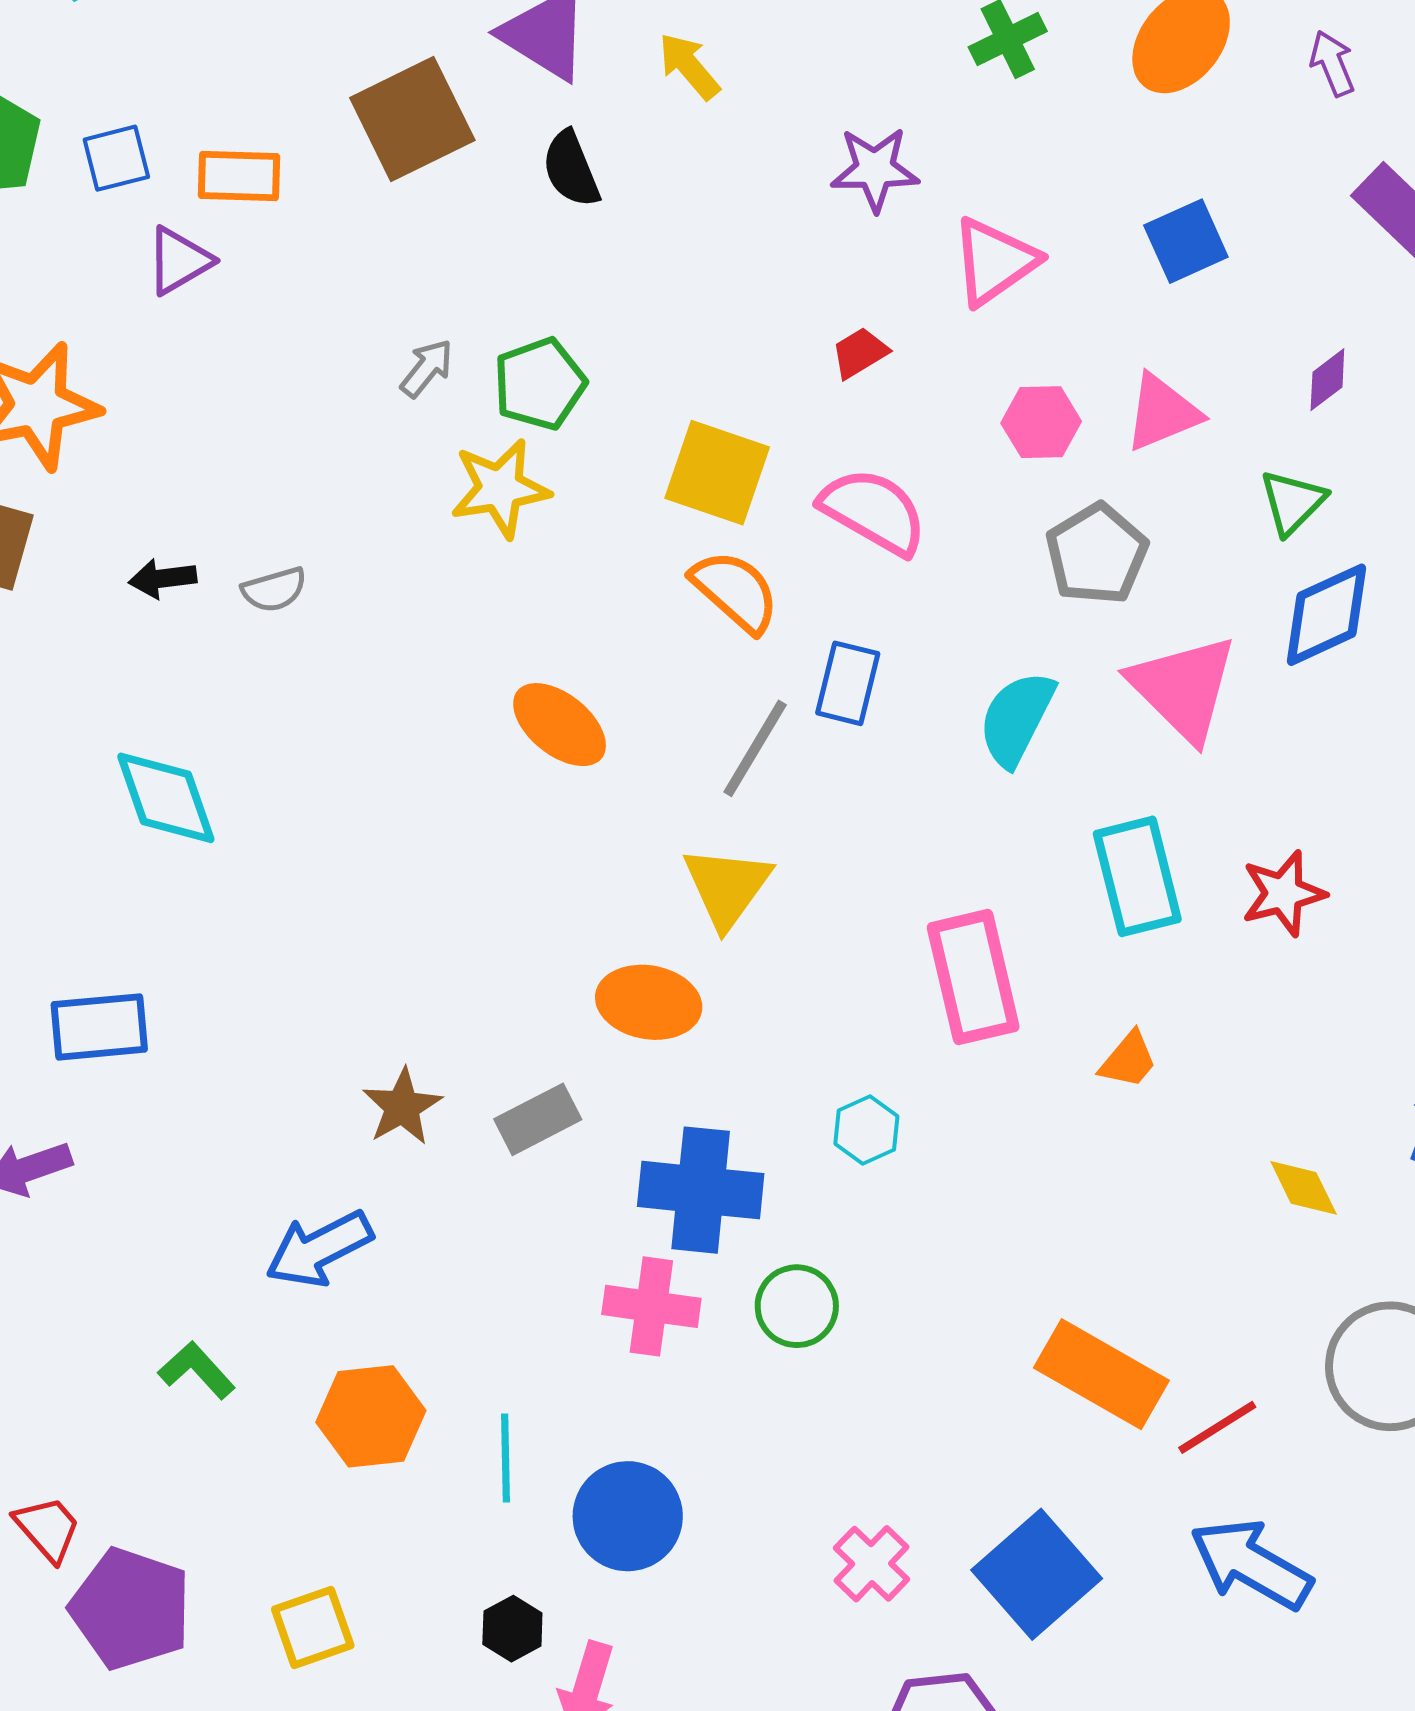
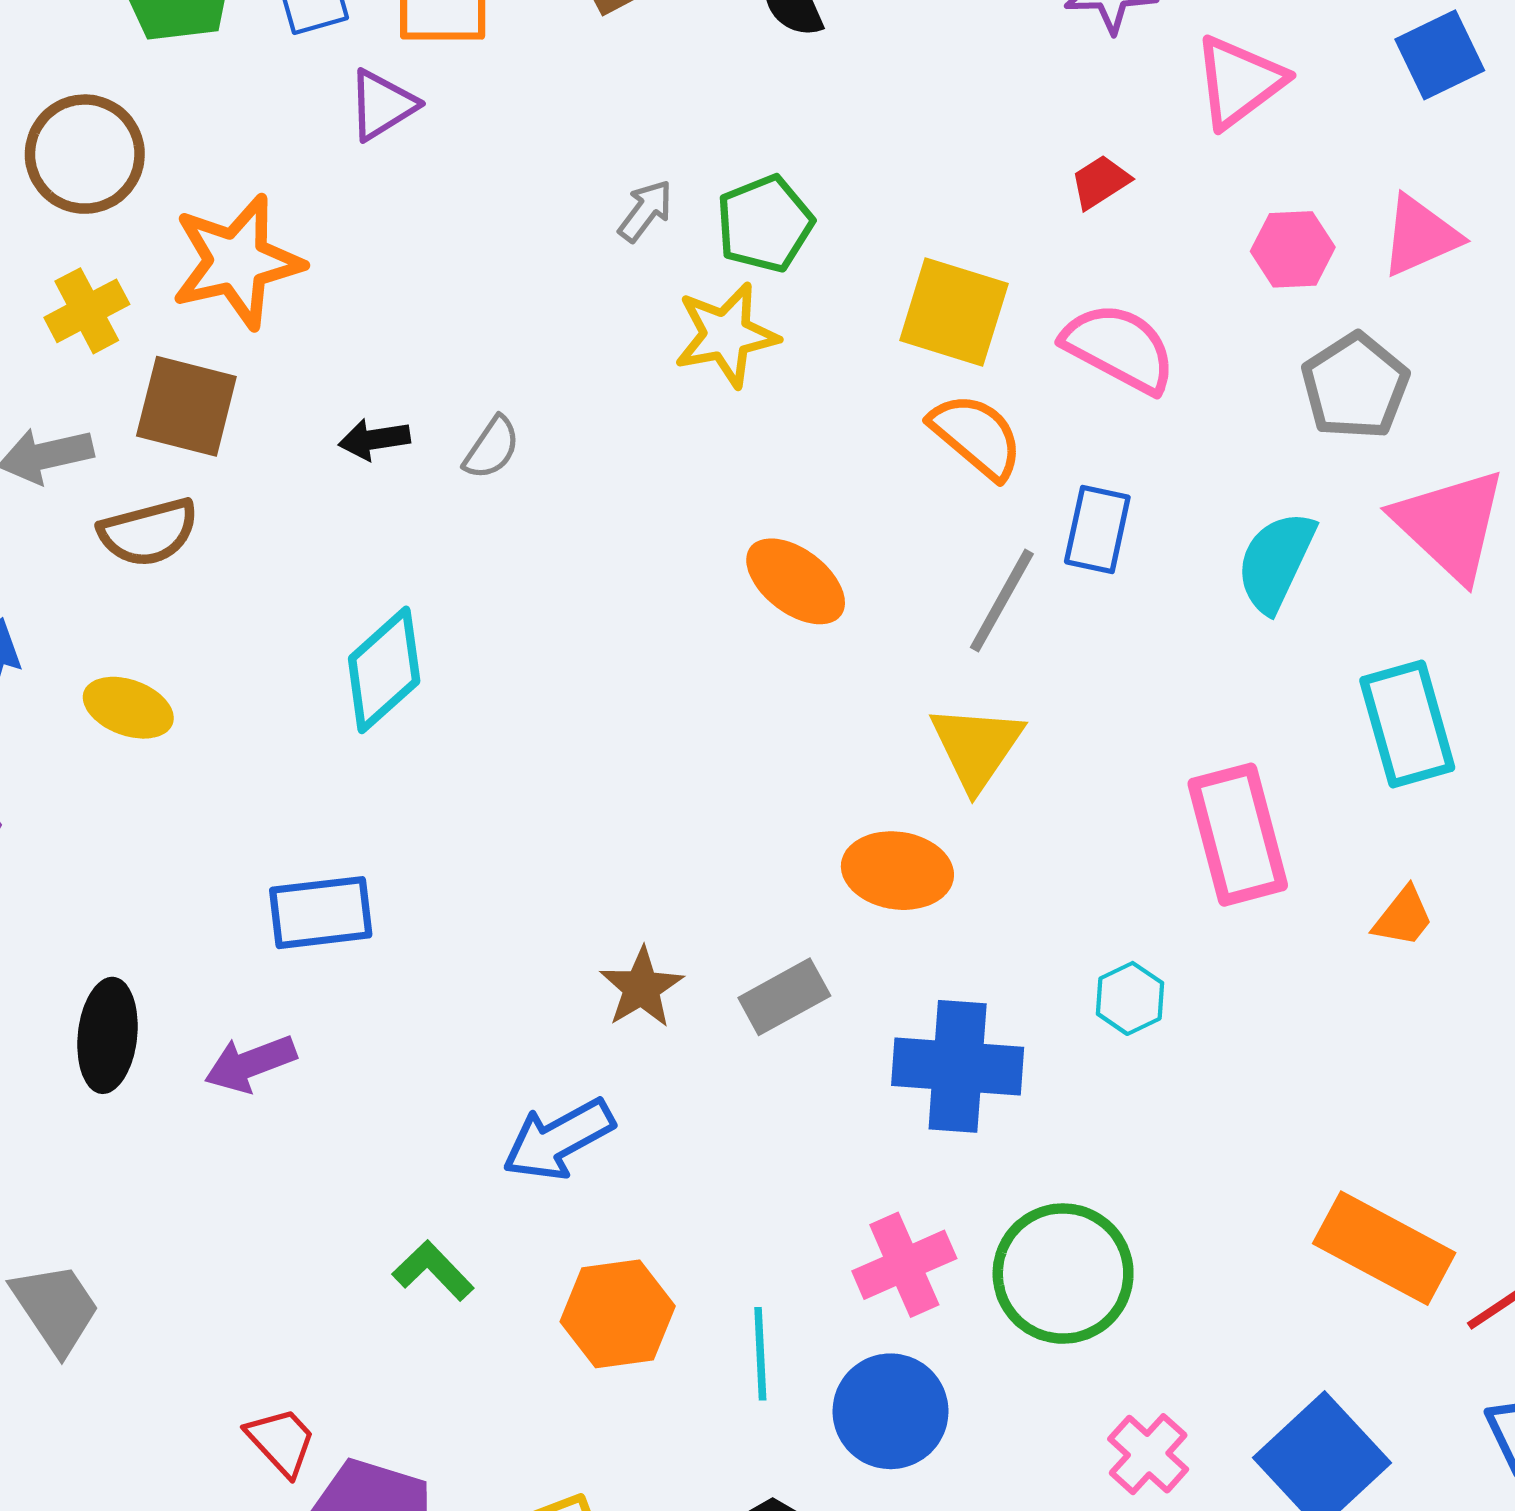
gray semicircle: (274, 590) -> (492, 448), turned -38
cyan diamond: (166, 798) -> (384, 670), turned 69
pink cross: (651, 1306) -> (904, 1265), moved, turned -30
green circle: (797, 1306) -> (1063, 1274), moved, size x1.6

